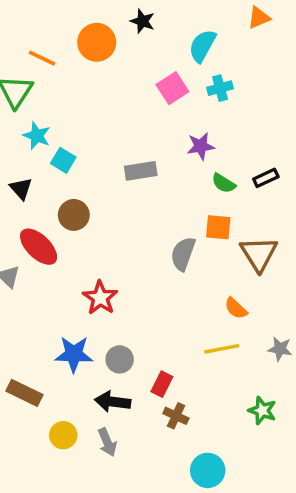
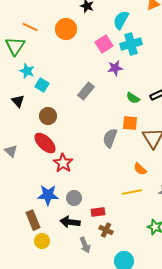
orange circle: (97, 42) -> (66, 29), moved
cyan cross: (220, 88) -> (131, 44), size x1.5
purple star: (201, 146) -> (115, 68), moved
gray rectangle: (141, 171) -> (86, 91), turned -42
red ellipse: (39, 247) -> (45, 143), moved
red rectangle: (162, 384) -> (98, 212), turned 56
brown rectangle: (24, 393) -> (33, 220), moved, turned 42
gray arrow: (107, 442) -> (85, 245), moved

